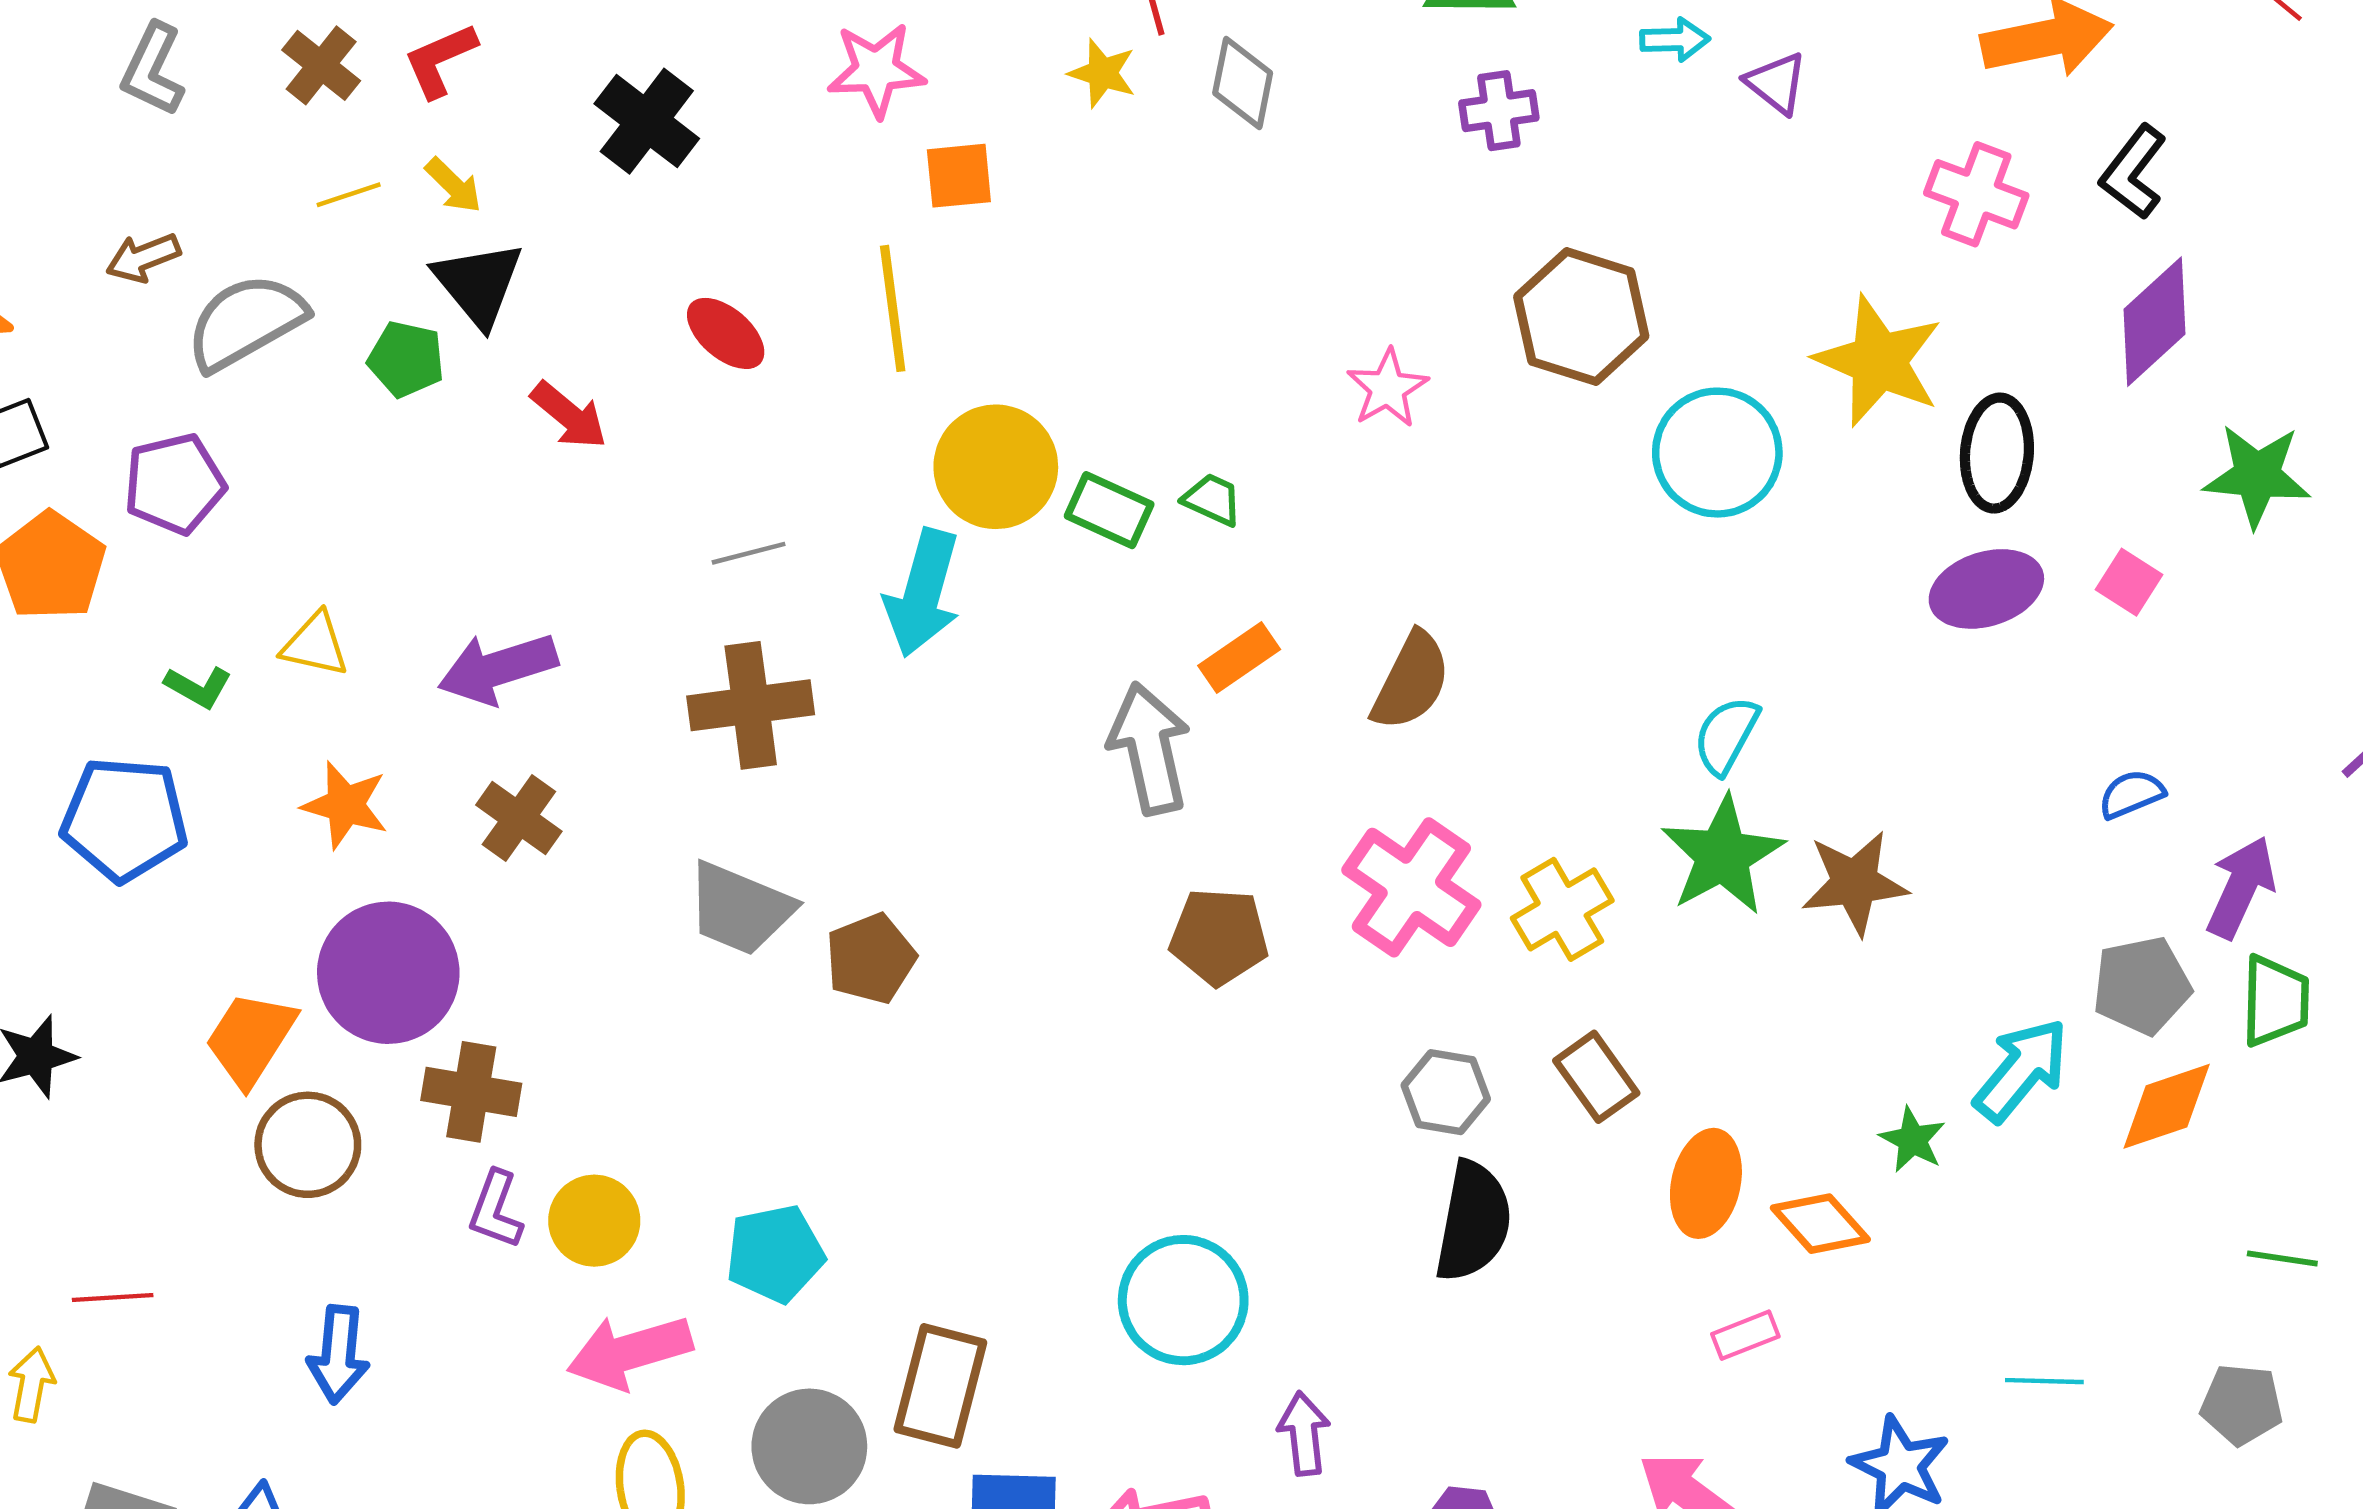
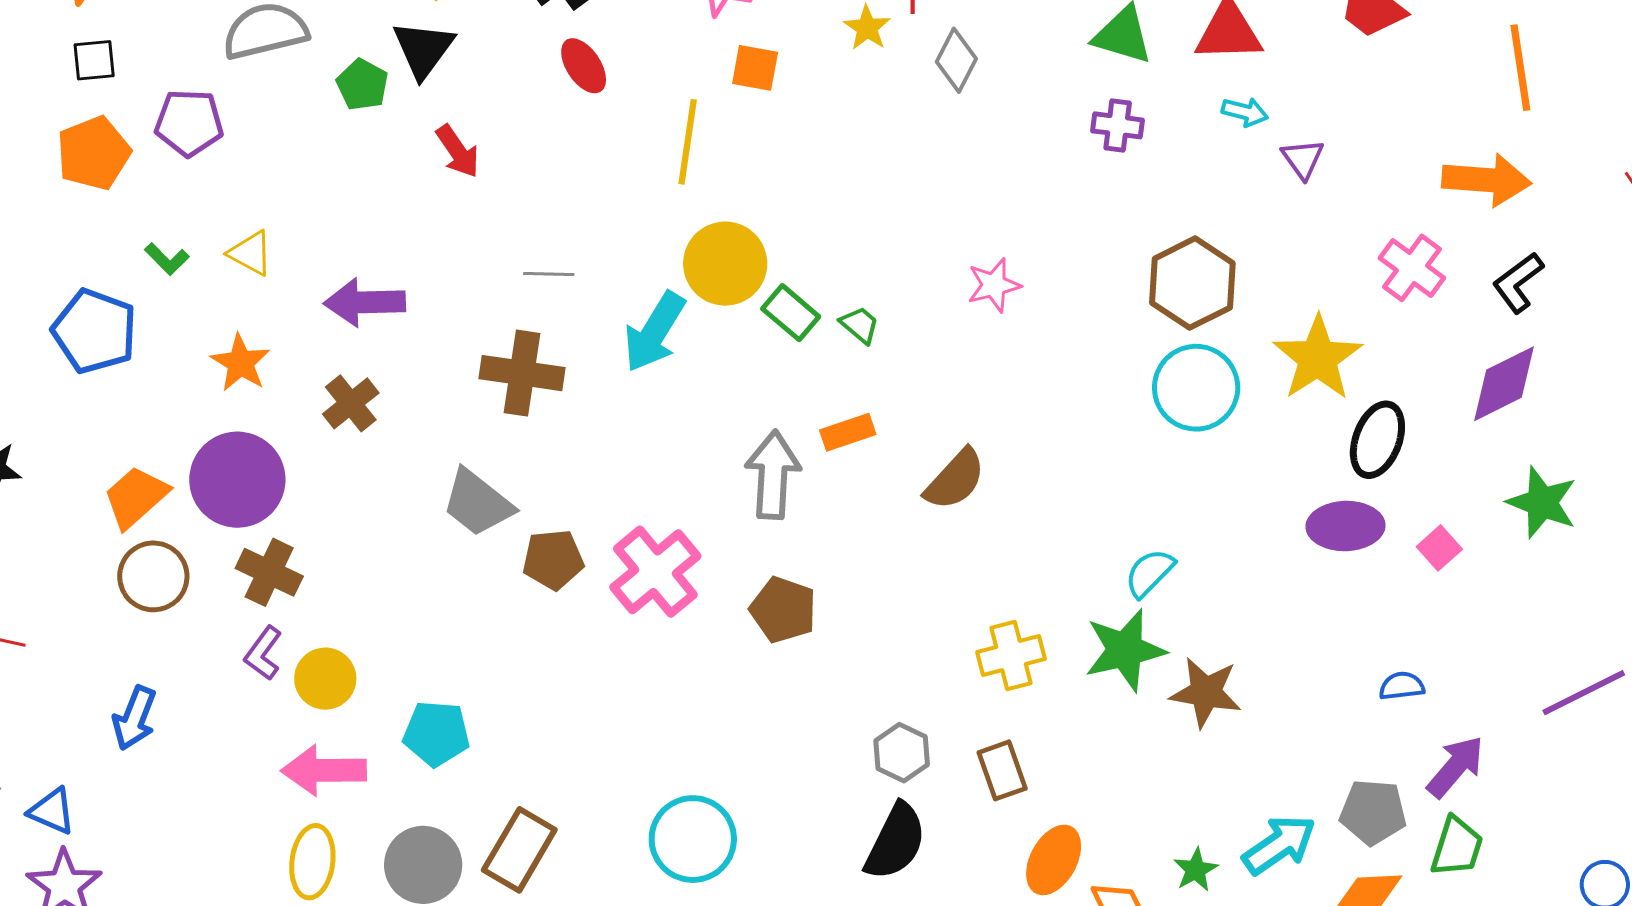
brown hexagon: (1581, 316) -> (1192, 283), moved
red ellipse: (726, 333) -> (584, 66), moved
pink cross: (1411, 887) -> (655, 572), moved

